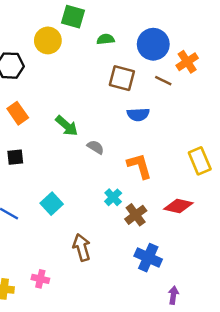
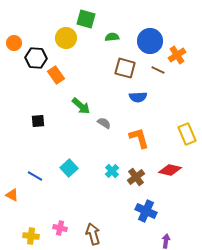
orange rectangle: (18, 113) -> (56, 75), moved
black square: (15, 157) -> (38, 121), moved
cyan cross: (113, 197) -> (112, 171), moved
brown arrow: (82, 247) -> (93, 234), moved

